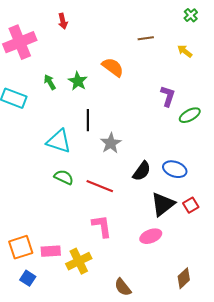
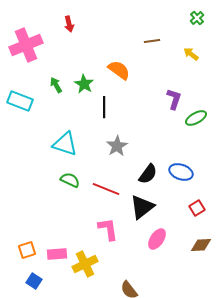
black line: (88, 120) -> (104, 107), moved
black triangle: (163, 204) -> (142, 207), moved
pink ellipse: (151, 236) -> (157, 239), turned -35
orange square: (21, 247) -> (27, 250), size x0.7
brown diamond: (184, 278) -> (201, 245), moved, turned 40

